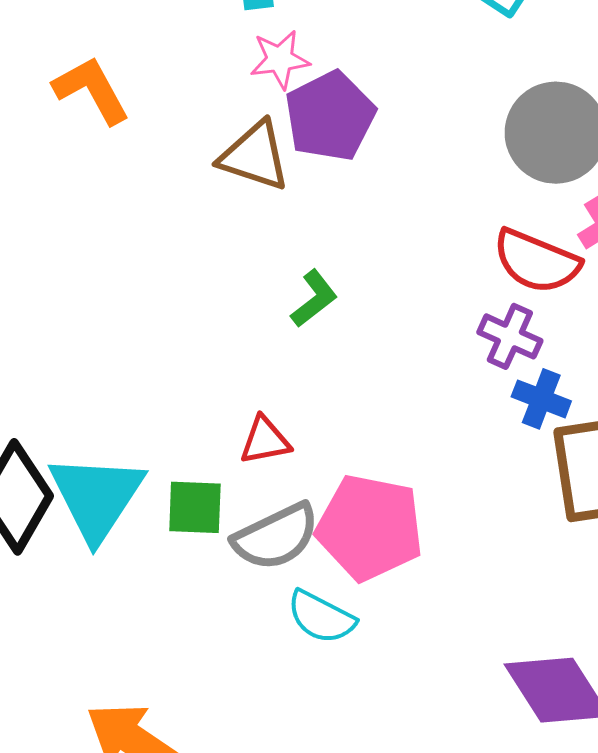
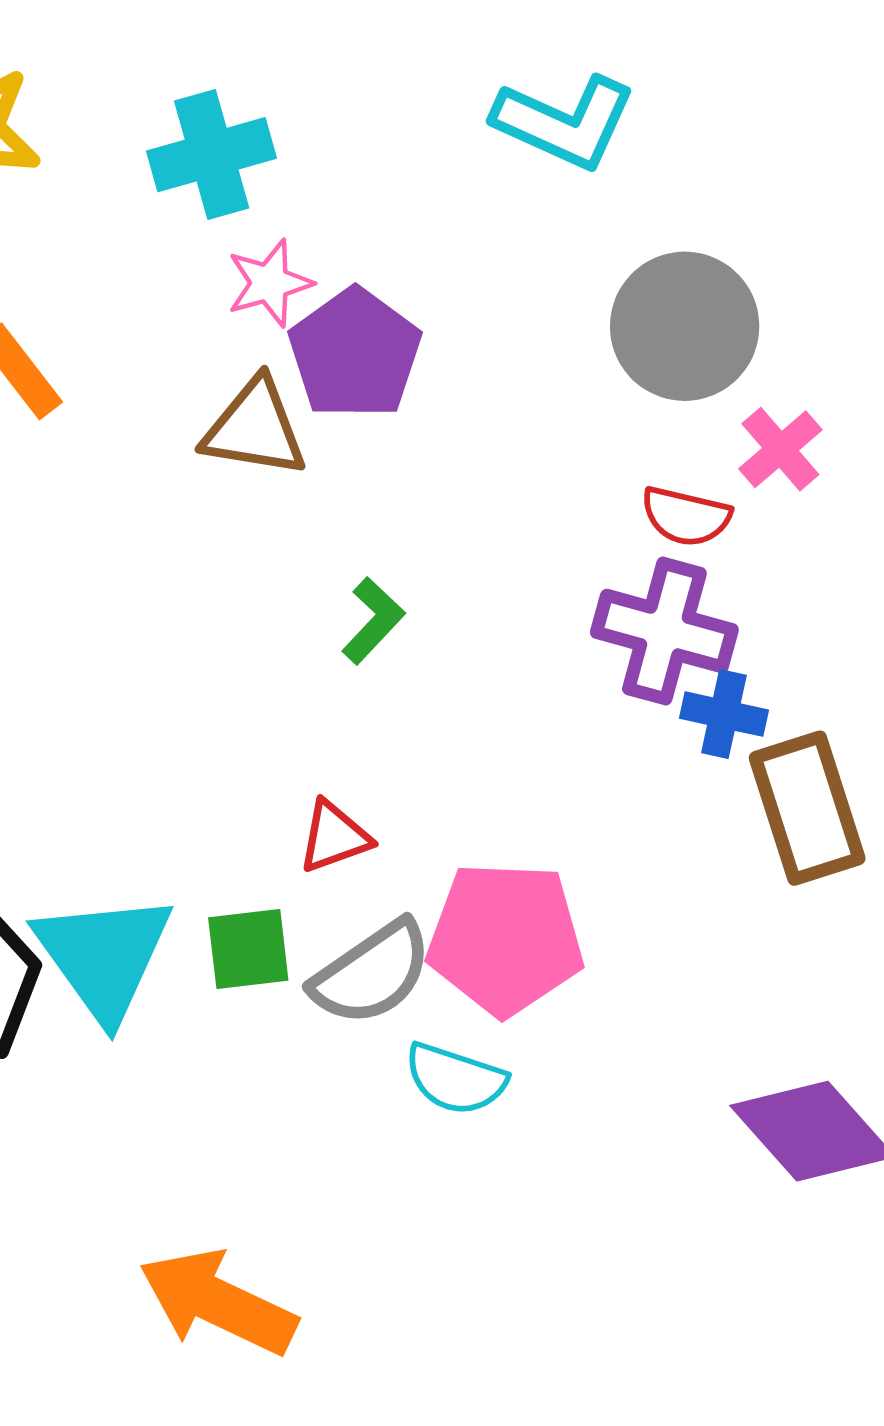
red semicircle: (536, 261) -> (686, 516), size x0.7
purple cross: (510, 336) -> (664, 631), size x1.5

